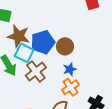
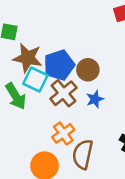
brown cross: (36, 71) -> (63, 93), moved
orange cross: (70, 87) -> (63, 133), moved

